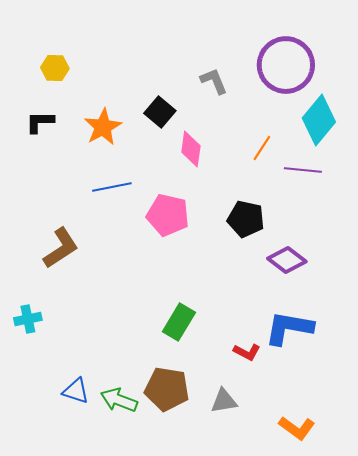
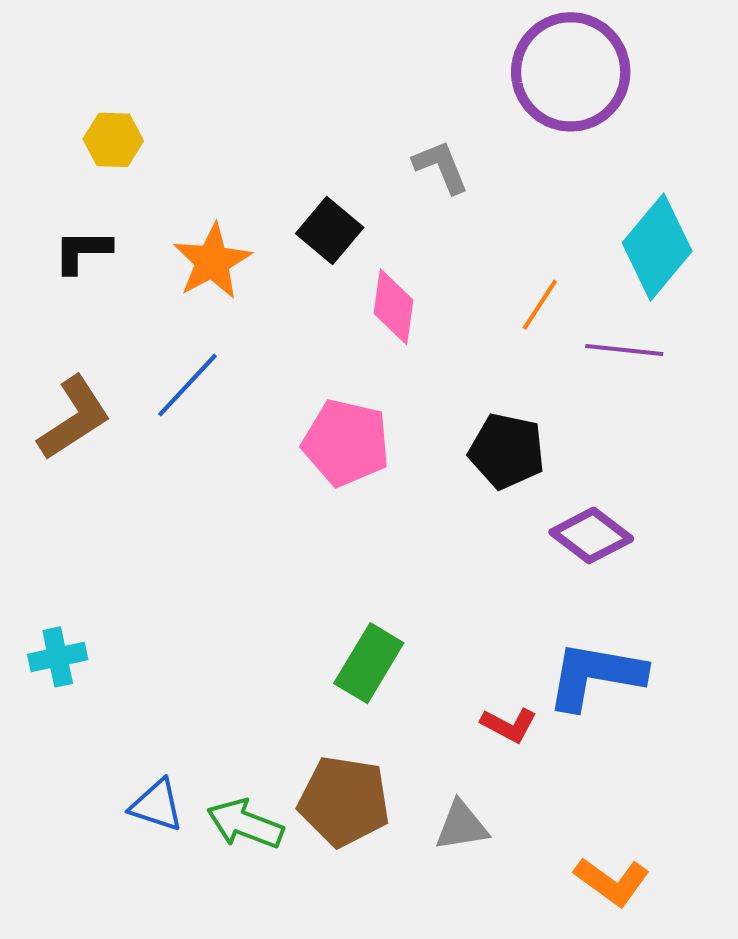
purple circle: (286, 65) -> (571, 72), moved
blue line: (112, 187) -> (187, 385), moved, turned -36
brown L-shape: (61, 248) -> (74, 418), moved

